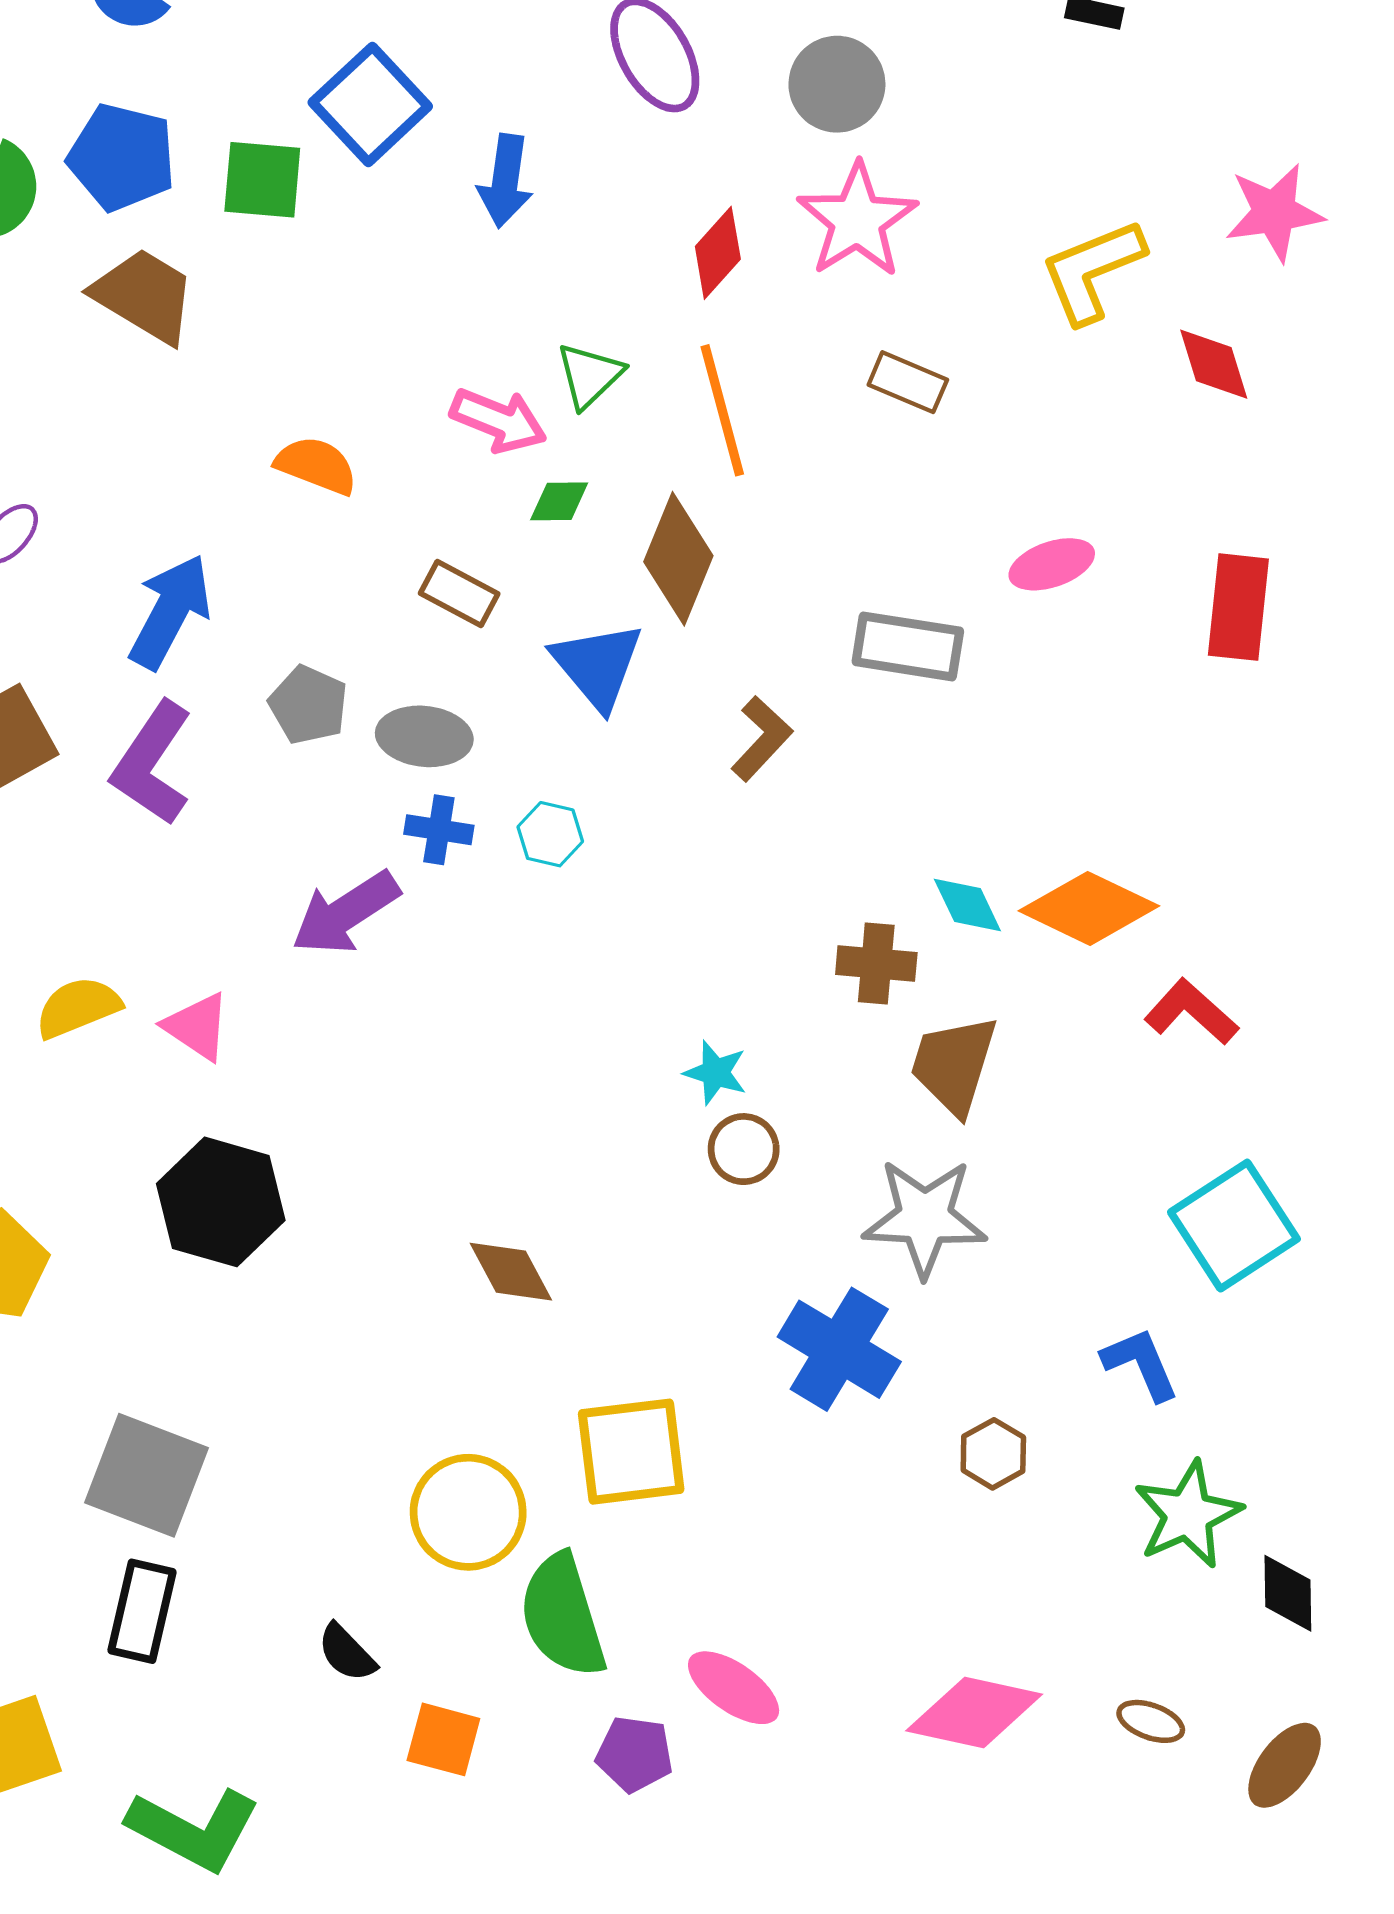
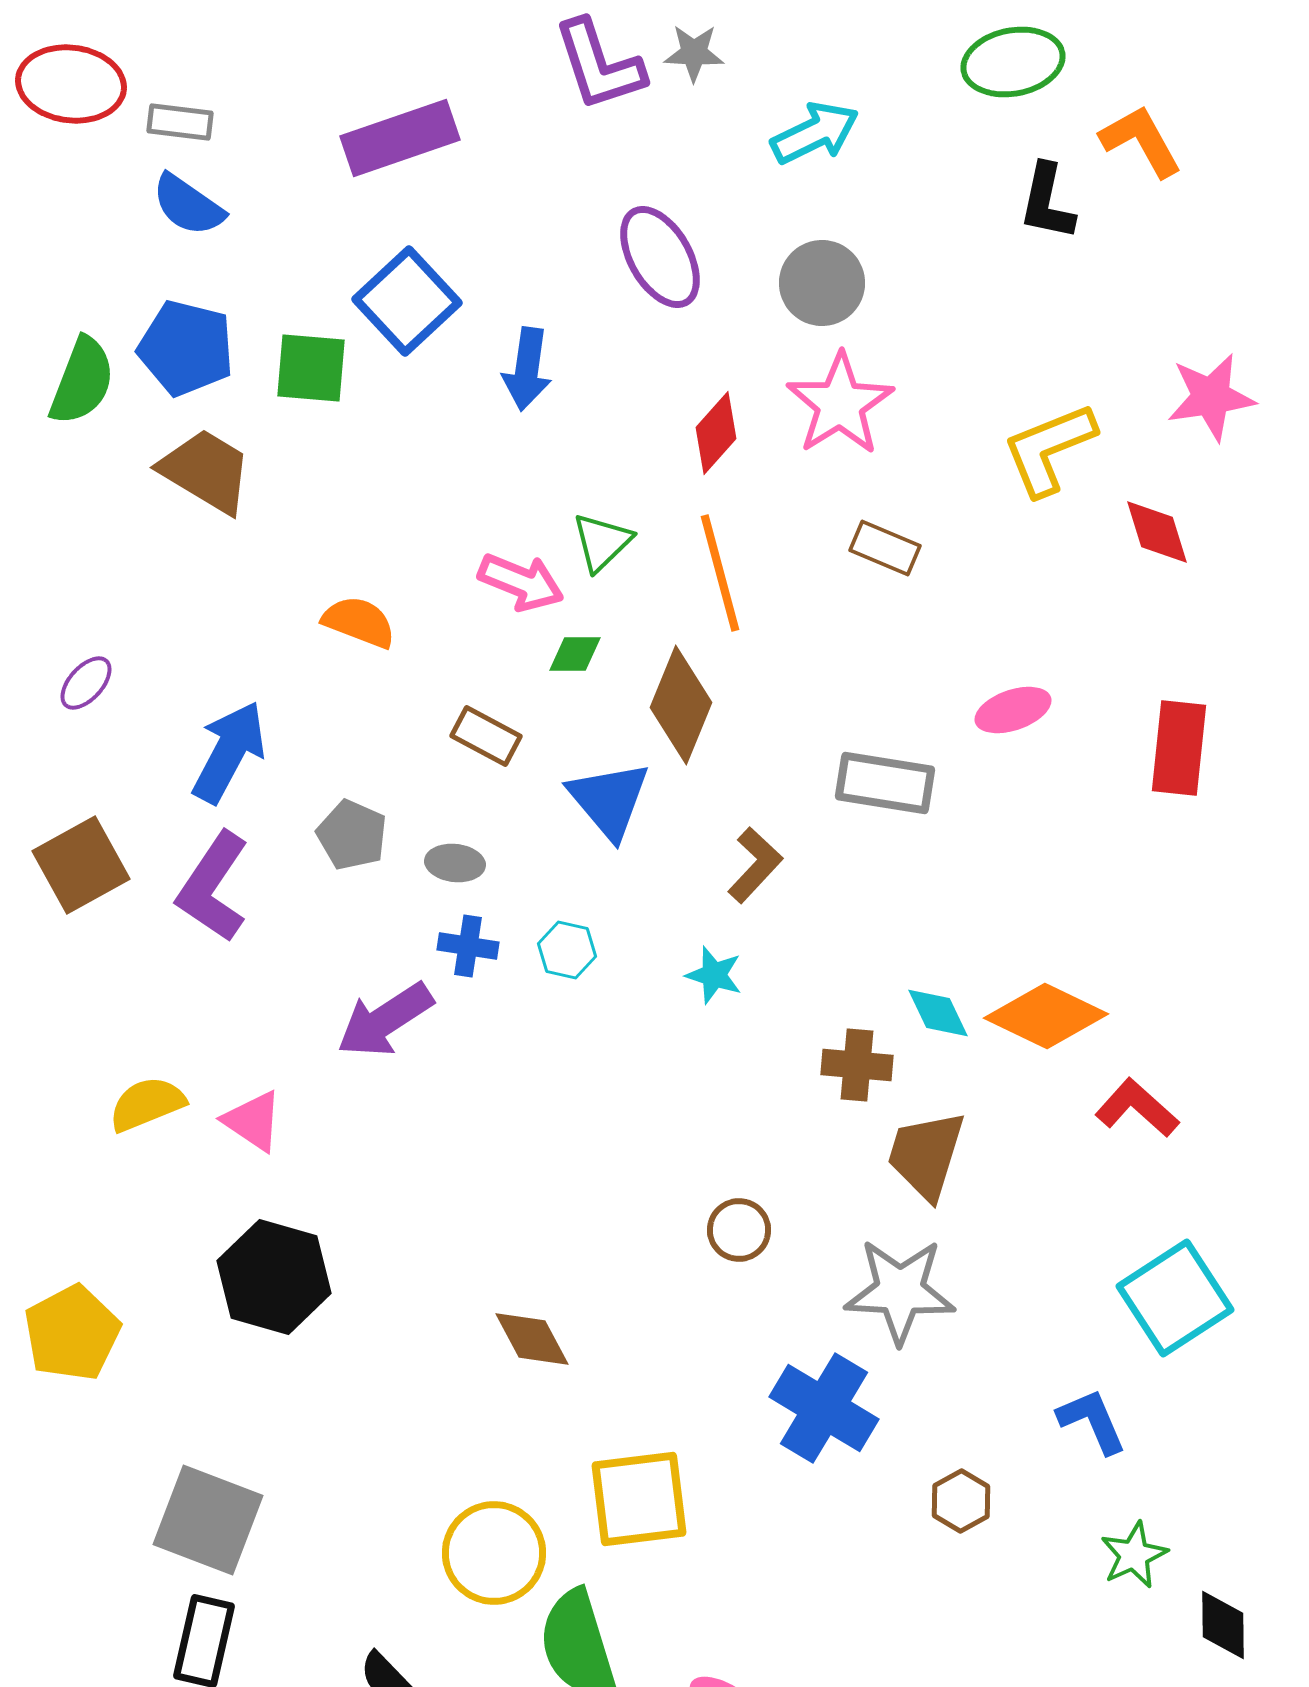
gray ellipse: (424, 736) -> (455, 863), size x0.7
cyan star: (716, 1073) -> (714, 975), moved
green star: (1188, 1515) -> (1134, 1555), size x0.7

